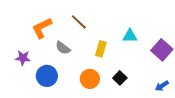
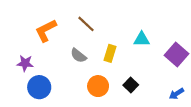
gray semicircle: (63, 48) -> (78, 56), moved
blue circle: (47, 76) -> (39, 87), moved

